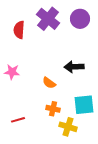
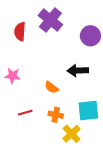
purple circle: (80, 19) -> (90, 36), moved
red line: (18, 120) -> (25, 113), moved
yellow cross: (68, 127) -> (72, 134), turned 30

